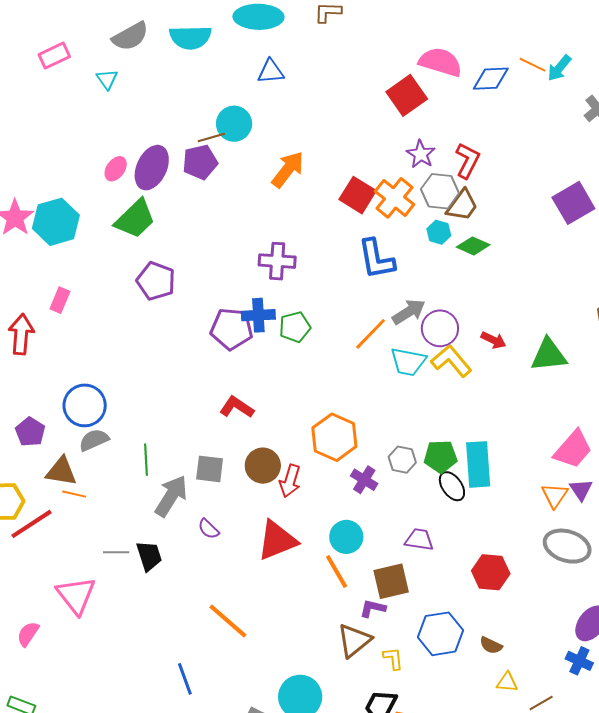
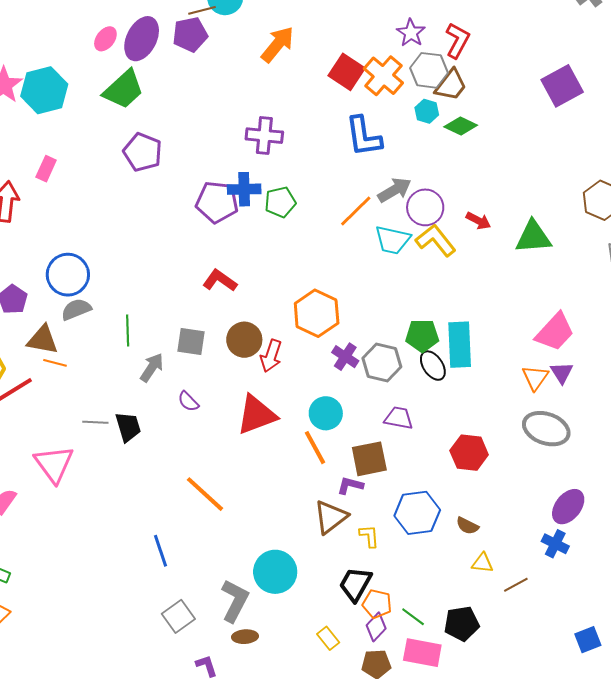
gray hexagon: (402, 460) -> (382, 363), moved, size x1.4
gray arrow: (171, 496) -> (152, 367), size x0.7

